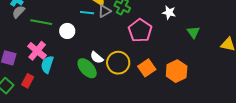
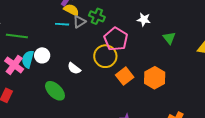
white circle: (67, 31) -> (42, 55), moved
yellow circle: (118, 63) -> (105, 56), moved
cyan semicircle: (47, 64) -> (28, 59), moved
green ellipse: (87, 68) -> (55, 91), moved

